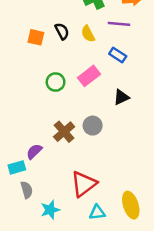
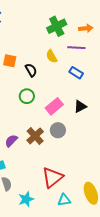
black semicircle: (62, 31) -> (31, 70), moved
pink rectangle: (89, 76) -> (54, 106), moved
purple semicircle: (34, 151) -> (11, 141), moved

